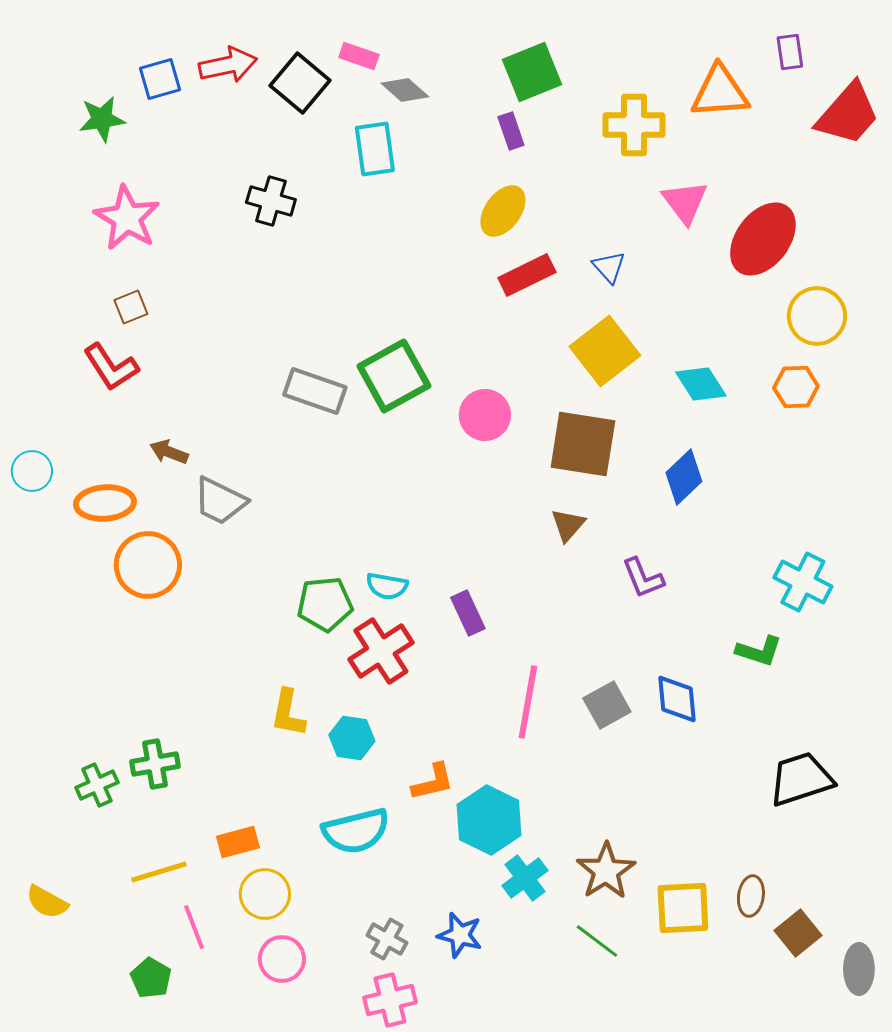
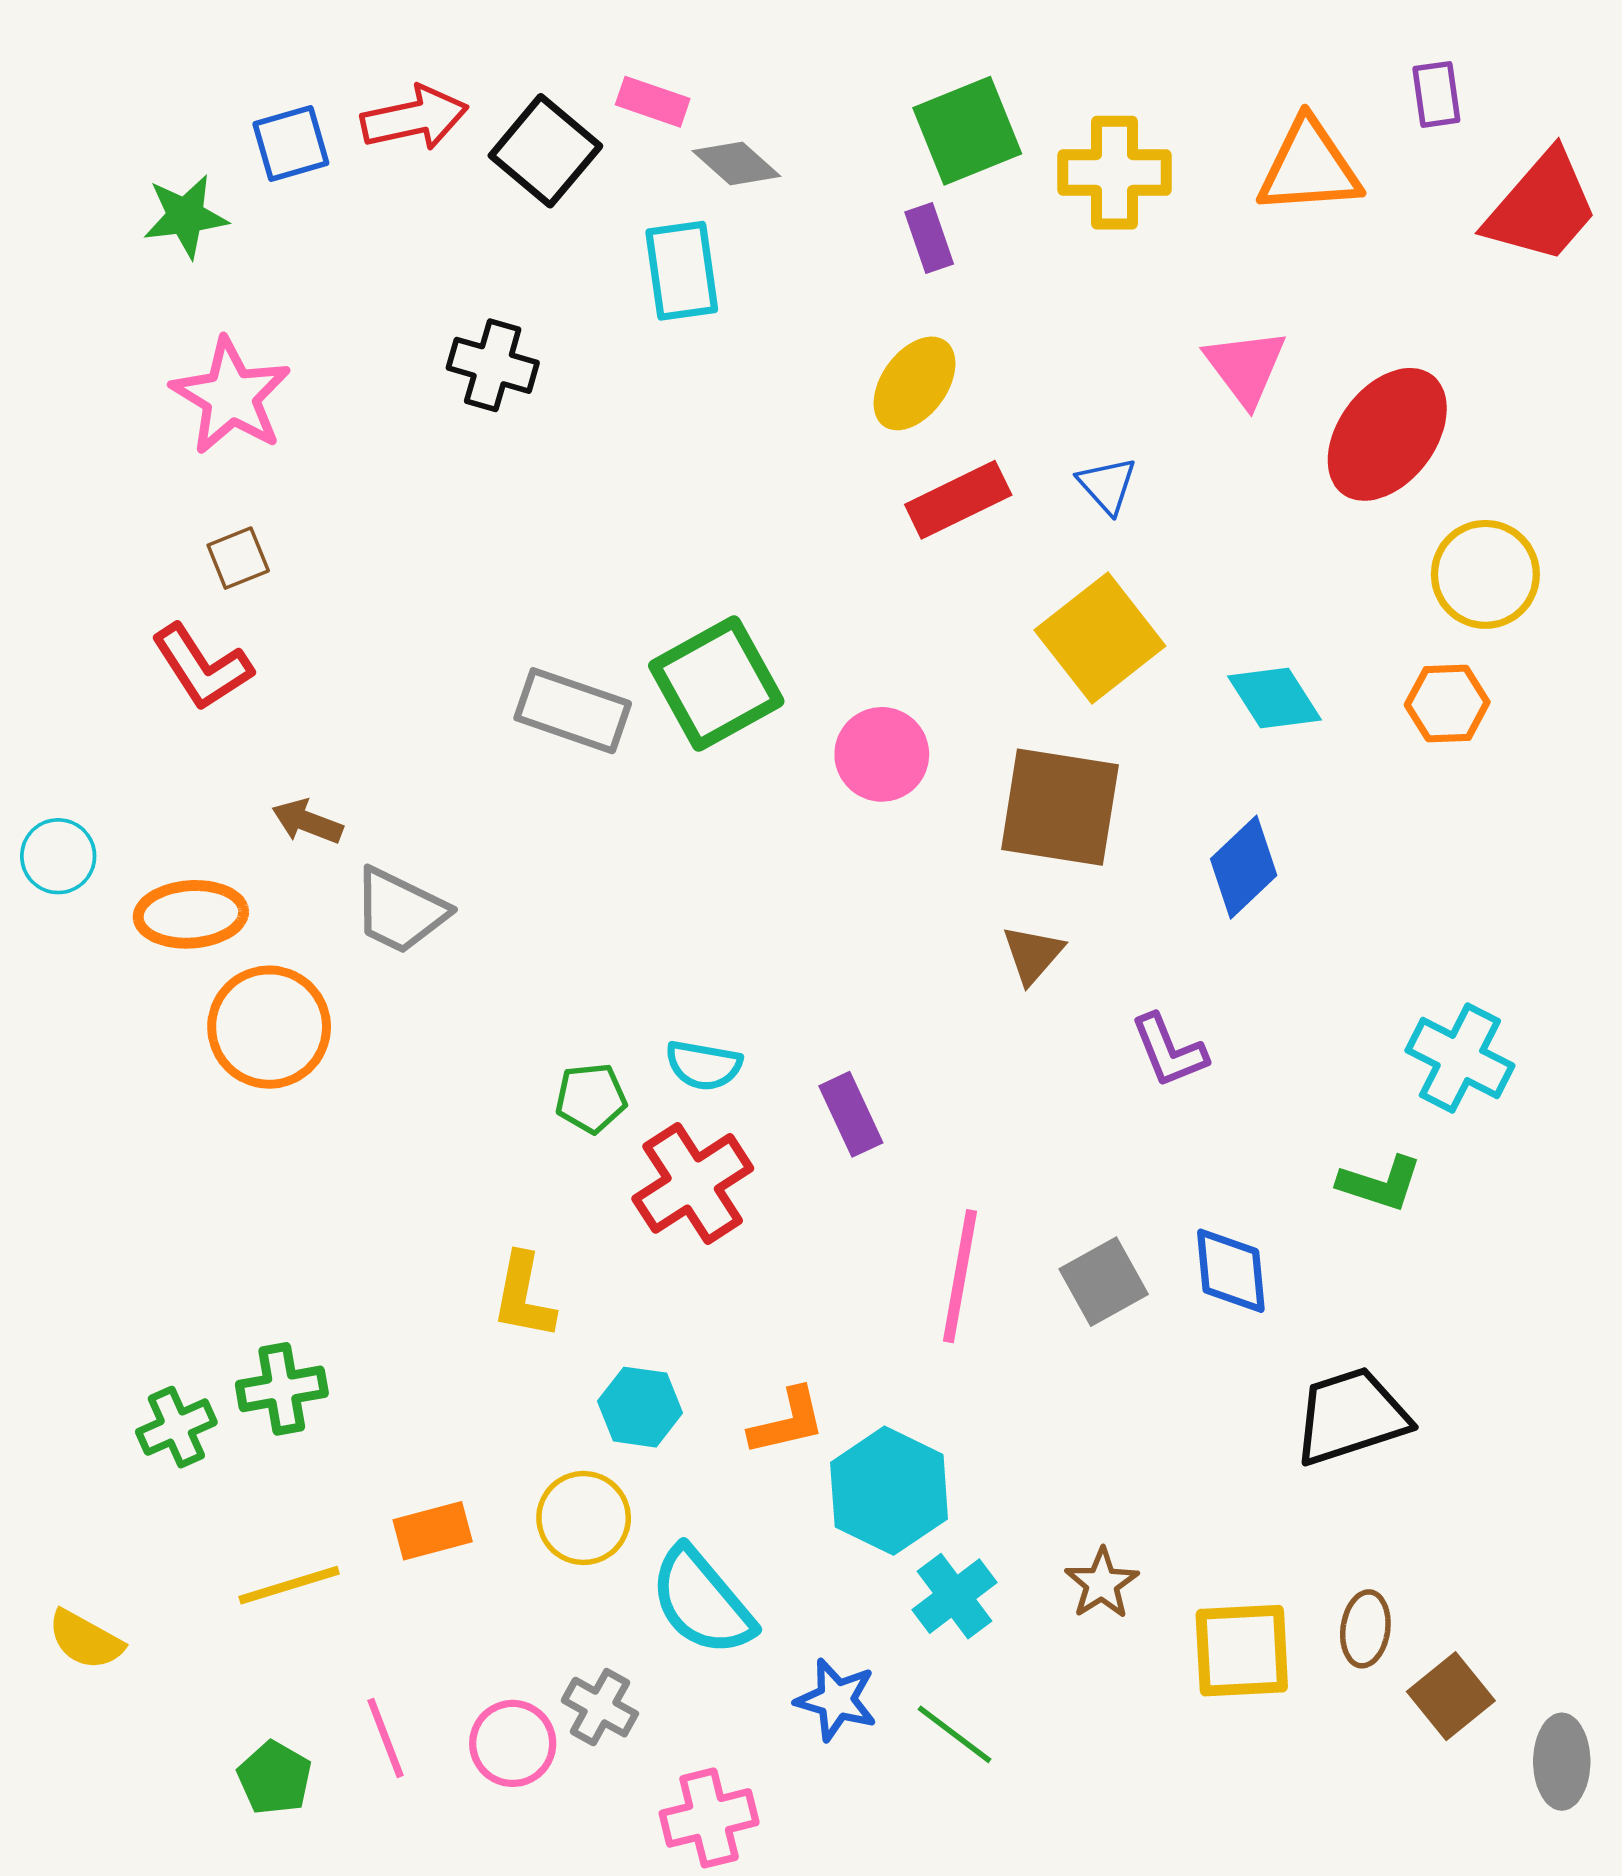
yellow cross: (634, 125) -> (1114, 173), moved
green pentagon: (325, 604) -> (591, 1098), size x0.7
cyan hexagon: (352, 738) -> (640, 1407), moved
black trapezoid: (801, 779) -> (1351, 1416), moved
cyan semicircle: (356, 831) -> (702, 1602), moved, turned 64
brown star: (606, 871) -> (1102, 1583), size x0.7
yellow circle: (265, 894) -> (584, 1518), moved
pink line: (194, 927) -> (385, 1738), moved
gray cross: (387, 939) -> (600, 1707), moved
green line: (597, 941) -> (955, 1734), moved

